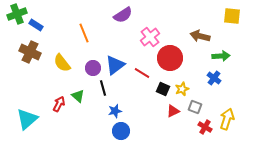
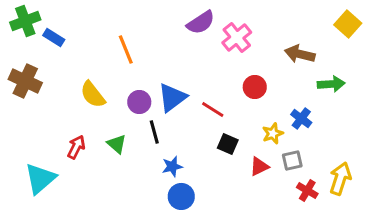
purple semicircle: (123, 15) -> (201, 23), moved
yellow square: (232, 16) -> (348, 24), turned 36
pink cross: (150, 37) -> (237, 38), moved
brown cross: (30, 52) -> (25, 81), moved
red circle: (170, 58) -> (255, 87), size x0.6
blue cross: (214, 78) -> (301, 118), moved
black square: (163, 89) -> (228, 144), moved
red arrow: (59, 104) -> (76, 147), moved
gray square: (195, 107) -> (292, 160), turned -32

